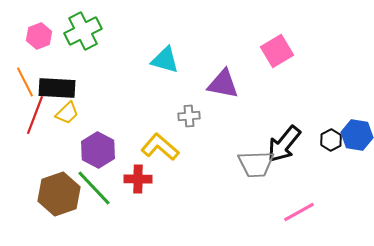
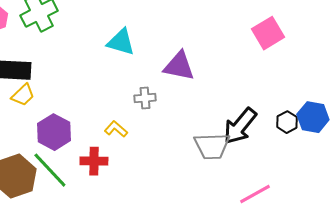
pink square: (277, 51) -> (268, 33), moved
yellow L-shape: (160, 147) -> (116, 129), size x0.6

